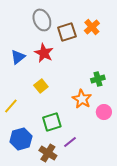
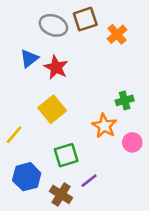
gray ellipse: (42, 20) -> (53, 25), turned -45
brown square: (67, 32) -> (85, 19), moved
blue triangle: (18, 57) -> (29, 58), moved
yellow square: (41, 86) -> (52, 109), size x1.5

